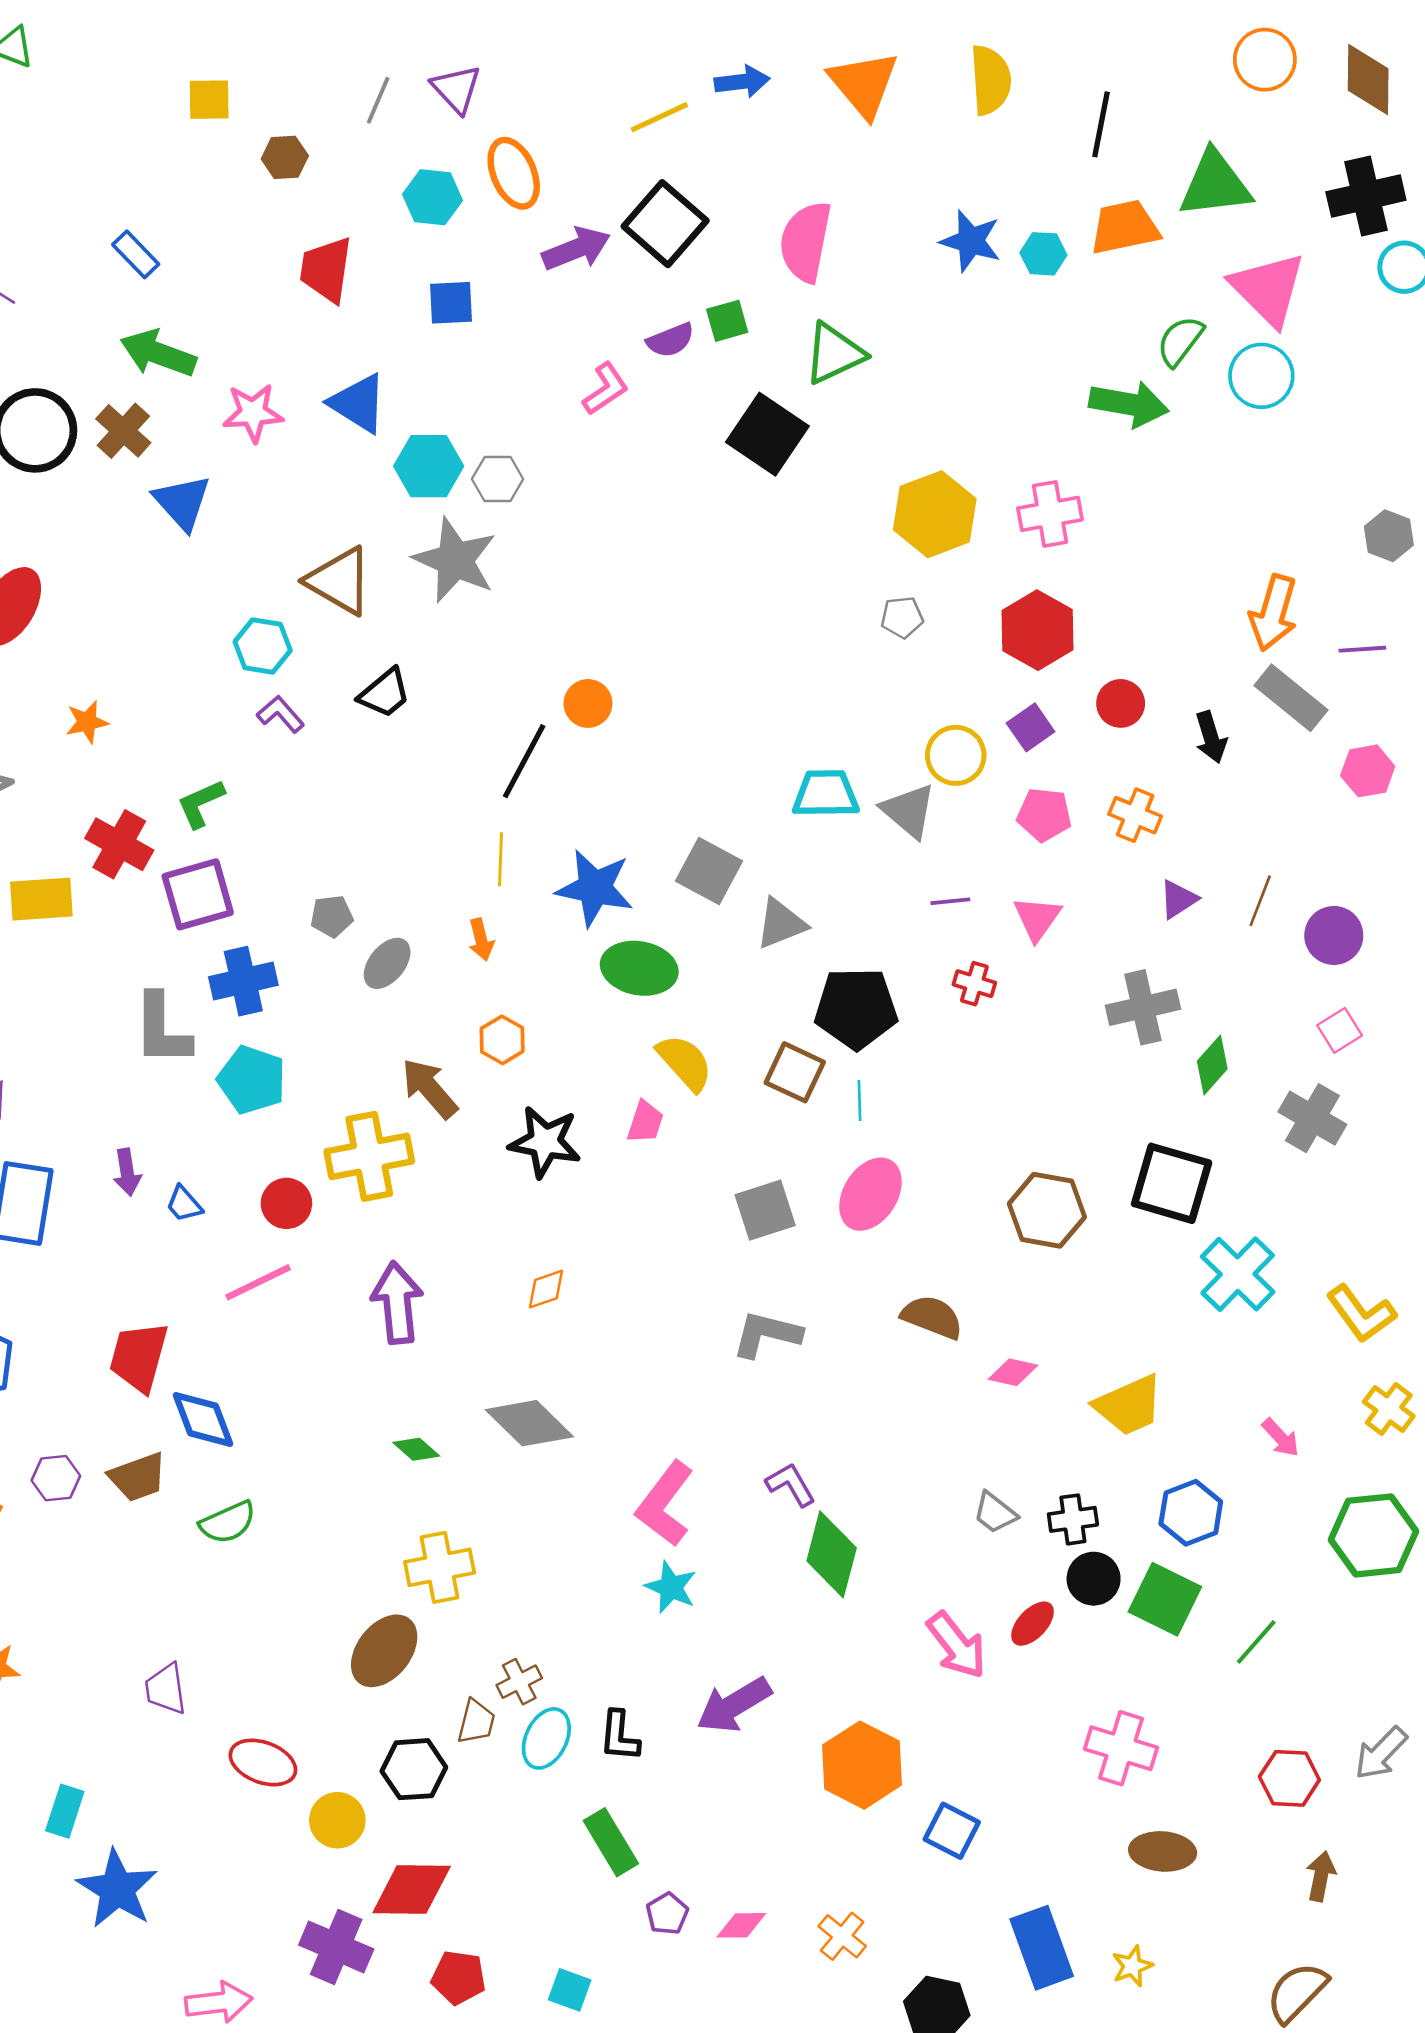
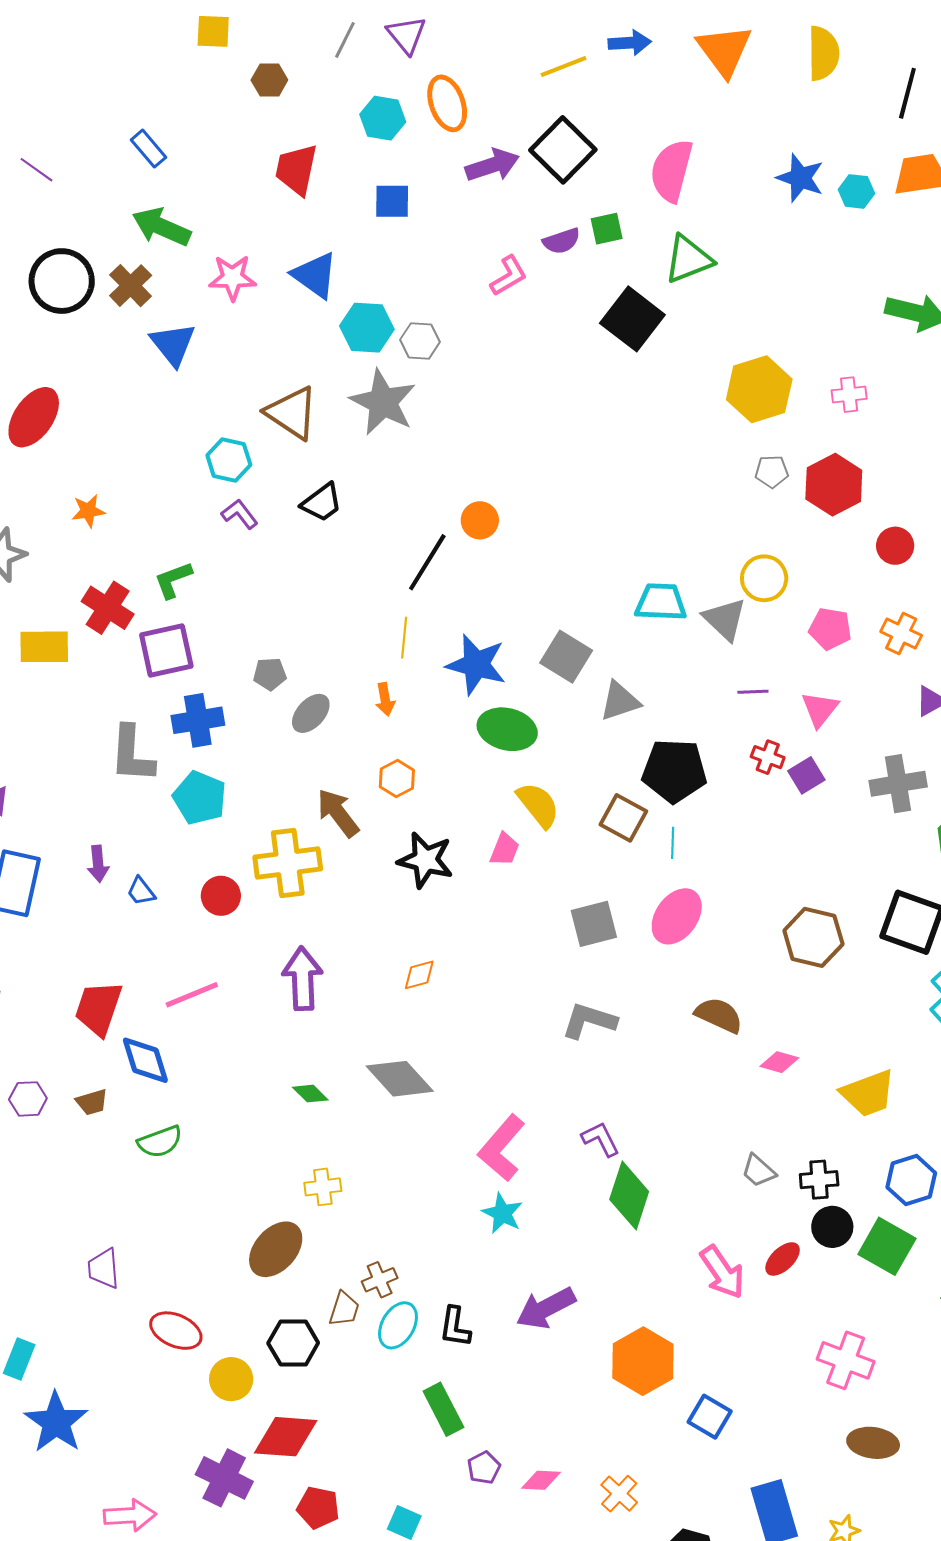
pink cross: (1050, 514) -> (849, 395), size x0.7
gray pentagon: (902, 617) -> (772, 472), moved
purple square: (1031, 727) -> (806, 775), moved
pink line: (258, 1282) -> (192, 995), moved
brown trapezoid: (138, 1477) -> (92, 1102), size x0.7
yellow cross: (440, 1567) -> (323, 1187), size x0.7

